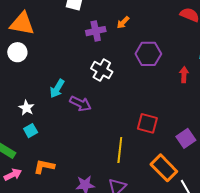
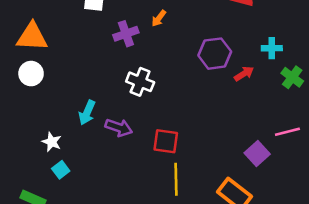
purple hexagon: (148, 54) -> (215, 54), moved
red arrow: (184, 75) -> (244, 74), turned 63
red square: (147, 123) -> (166, 141), moved

